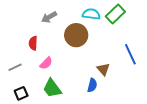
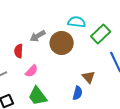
green rectangle: (115, 14) -> (101, 34), moved
gray arrow: (49, 17) -> (38, 36), moved

